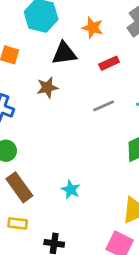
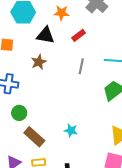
black triangle: (64, 53) -> (45, 35), turned 30
gray line: (104, 106) -> (81, 66), turned -42

